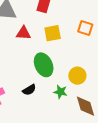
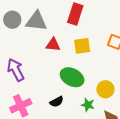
green ellipse: (44, 65) -> (72, 77), turned -40

